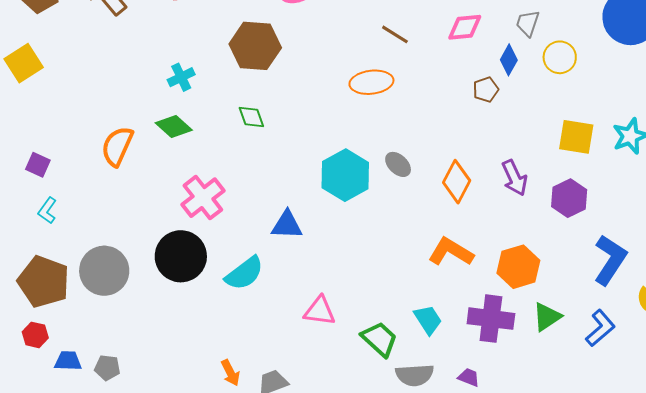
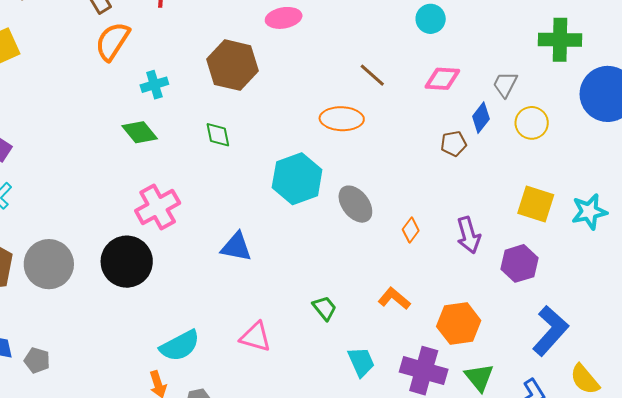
orange semicircle: (117, 146) -> (112, 41), moved
gray ellipse: (398, 164) -> (355, 204), size x1.4
cyan hexagon: (345, 175) -> (297, 179), moved
orange diamond: (457, 182) -> (411, 230), size x0.6
orange L-shape: (451, 252) -> (394, 298), size x0.7
cyan semicircle: (244, 273) -> (180, 346), moved
green triangle: (547, 317) -> (479, 377), turned -44
green trapezoid: (379, 339) -> (325, 308), moved, size x0.7

